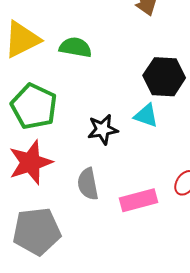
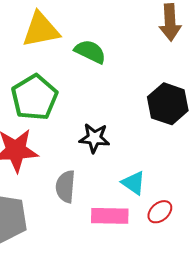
cyan triangle: (146, 115) -> (134, 183), moved

